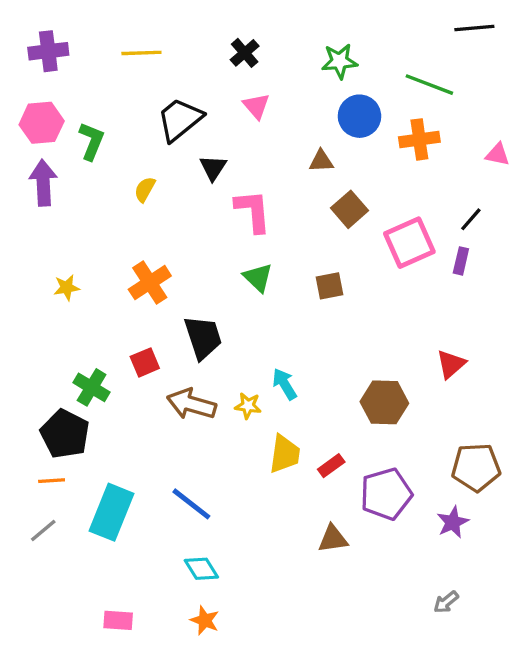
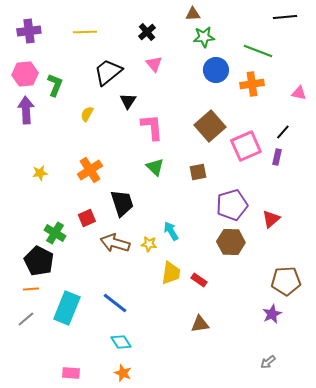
brown triangle: (321, 161) -> (193, 14), moved
brown square: (349, 209) -> (210, 126), size x1.4
red rectangle: (331, 466) -> (199, 280), turned 70
purple pentagon: (386, 494) -> (232, 205), moved

